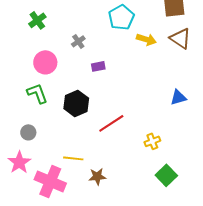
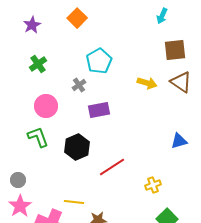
cyan pentagon: (121, 17) -> (99, 61), moved
purple rectangle: (98, 66) -> (99, 110), size x1.5
gray circle: (28, 132) -> (18, 180), moved

